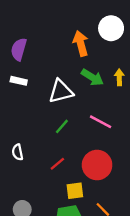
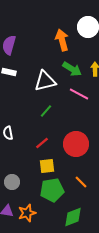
pink line: (101, 122) -> (79, 94), moved
yellow square: (75, 191) -> (47, 166), moved

